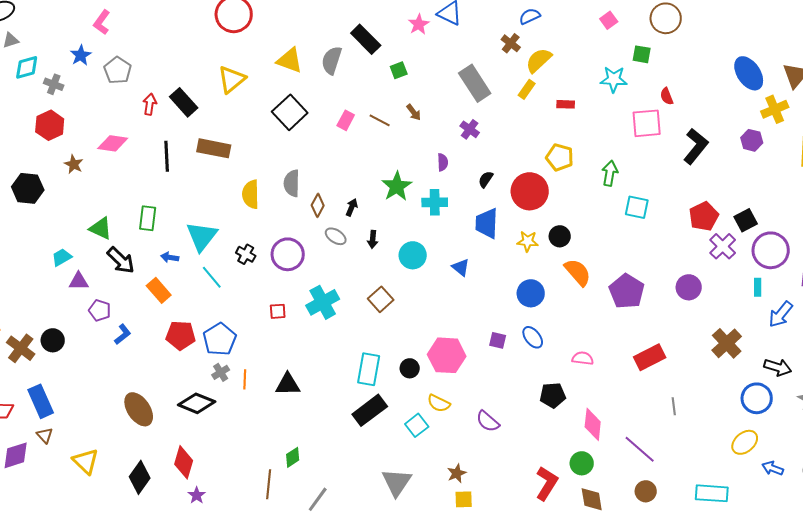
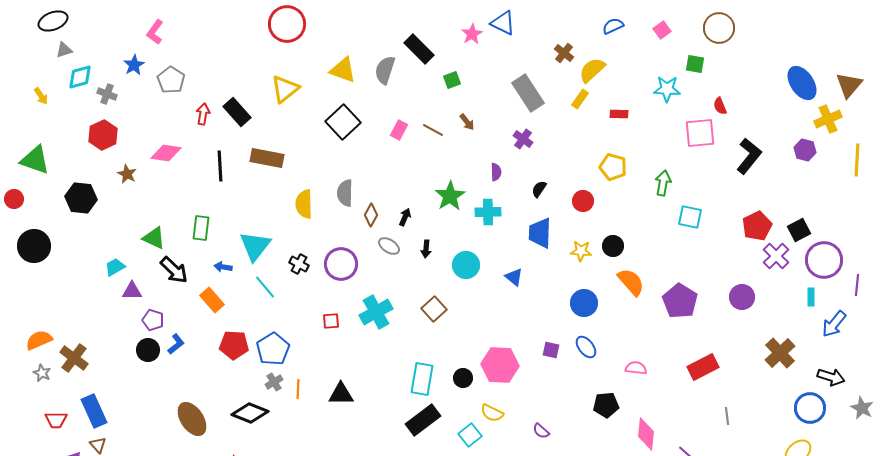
blue semicircle: (530, 16) -> (613, 26), moved
red circle: (530, 191) -> (583, 201), size x0.6
black circle: (53, 340) -> (148, 350), moved
purple semicircle: (488, 421) -> (541, 431), size x0.7

